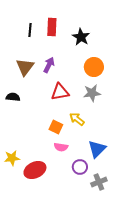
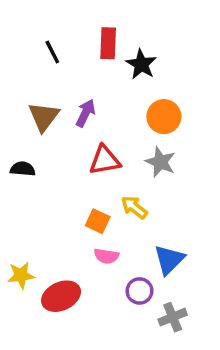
red rectangle: (52, 27) -> (108, 43), moved
black line: (30, 30) -> (52, 52), turned -32
gray star: (92, 93) -> (160, 162), turned 30

